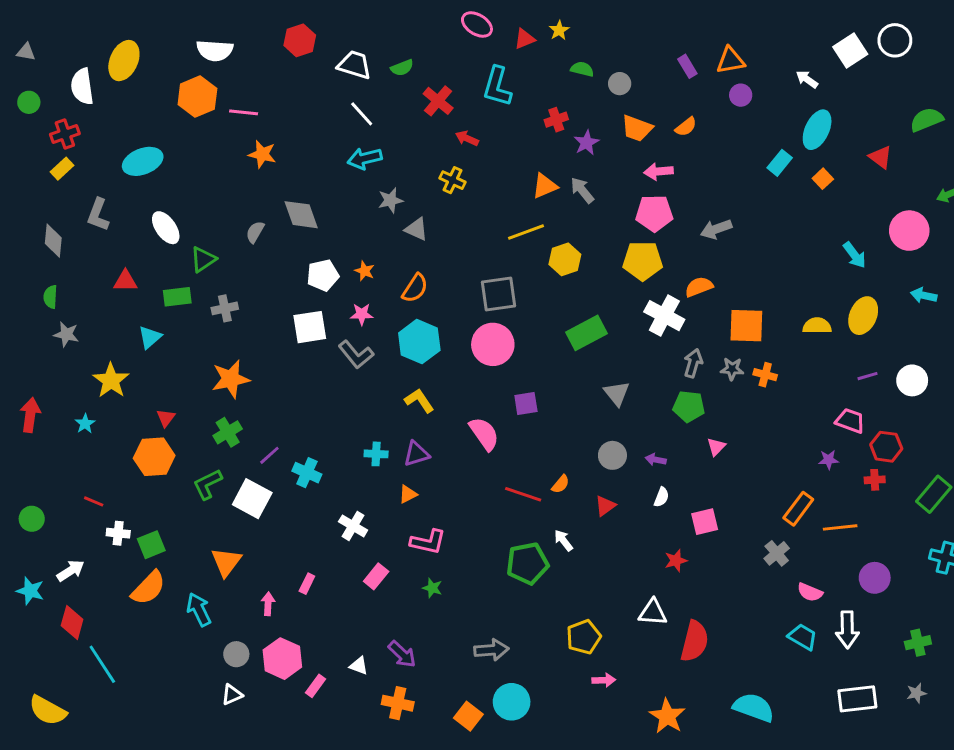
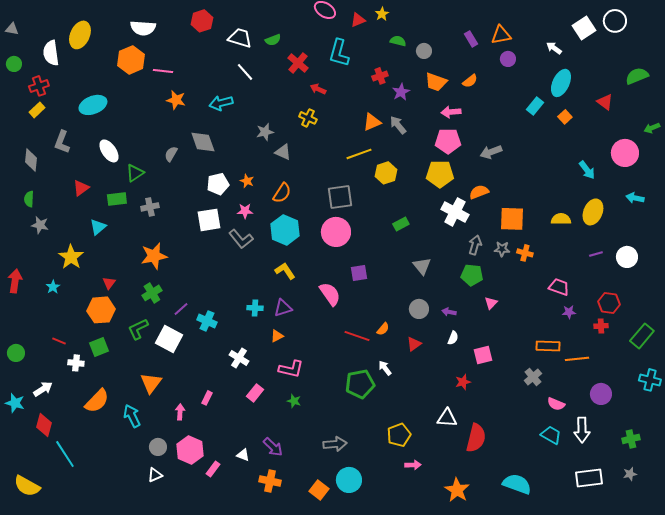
cyan arrow: (365, 159) -> (221, 103), moved
red triangle: (125, 281) -> (81, 188), turned -36
green rectangle: (586, 333) -> (401, 224), size x0.6
pink trapezoid: (850, 421) -> (559, 287), moved
orange rectangle: (798, 509) -> (548, 346), turned 55
green square: (151, 545) -> (99, 347), moved

